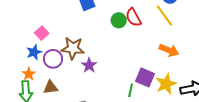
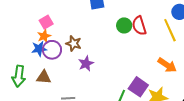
brown star: (73, 48) -> (74, 43), size x0.7
blue star: (34, 52) -> (39, 49), moved
orange star: (29, 74) -> (44, 36), moved

